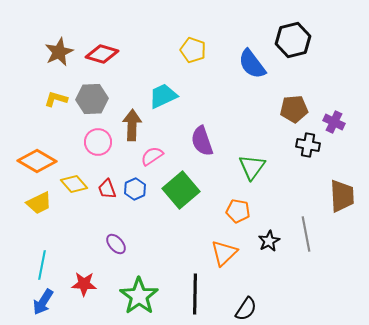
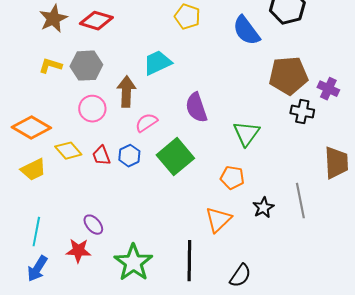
brown pentagon: (294, 109) -> (288, 76), size x1.4
purple ellipse: (116, 244) -> (93, 225), moved

